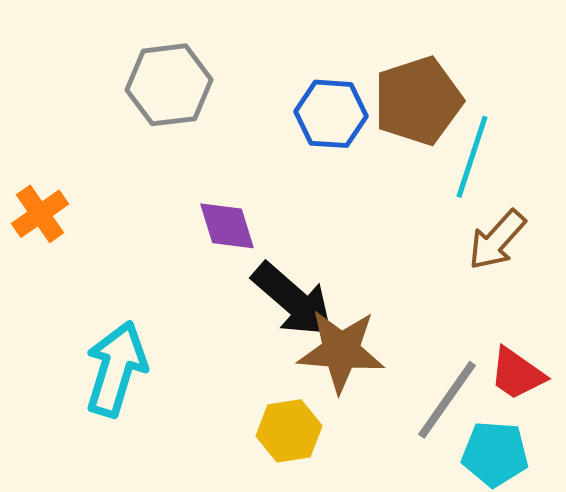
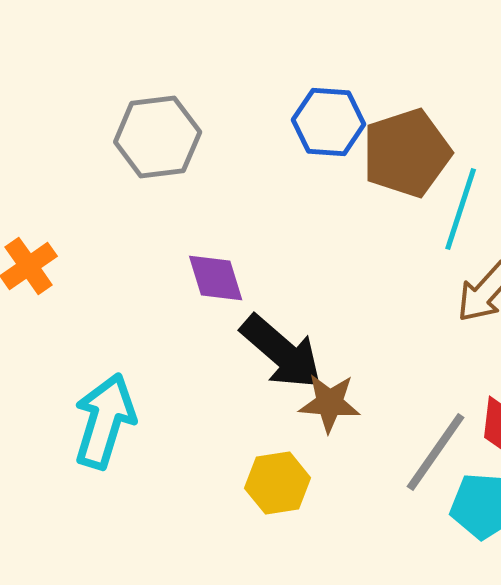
blue hexagon: (331, 114) -> (329, 122), moved
brown star: (341, 351) -> (330, 403), size x0.7

